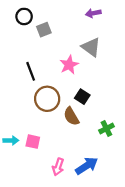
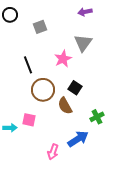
black circle: (24, 16) -> (10, 15), moved
gray triangle: (91, 47) -> (83, 43), turned 30
pink square: (33, 142) -> (29, 120), moved
blue arrow: (87, 166) -> (78, 139), moved

